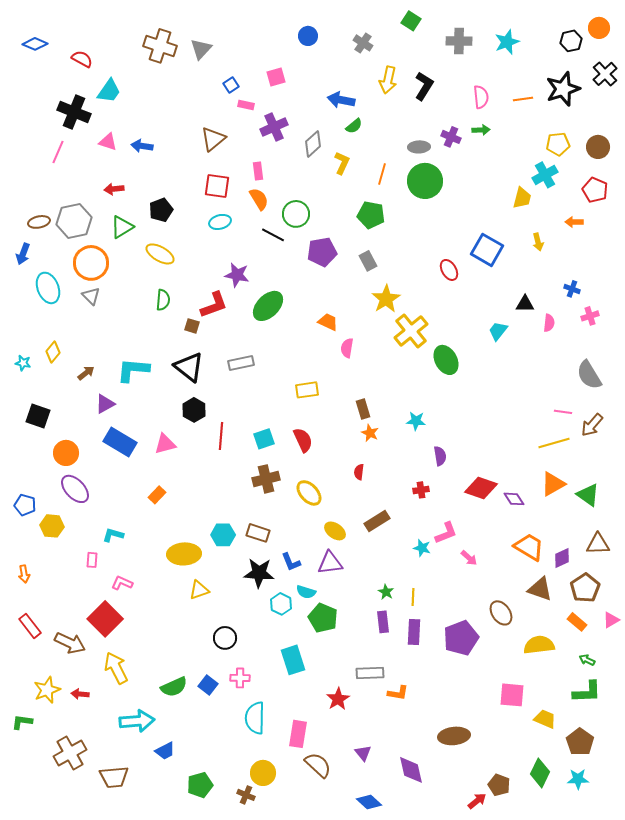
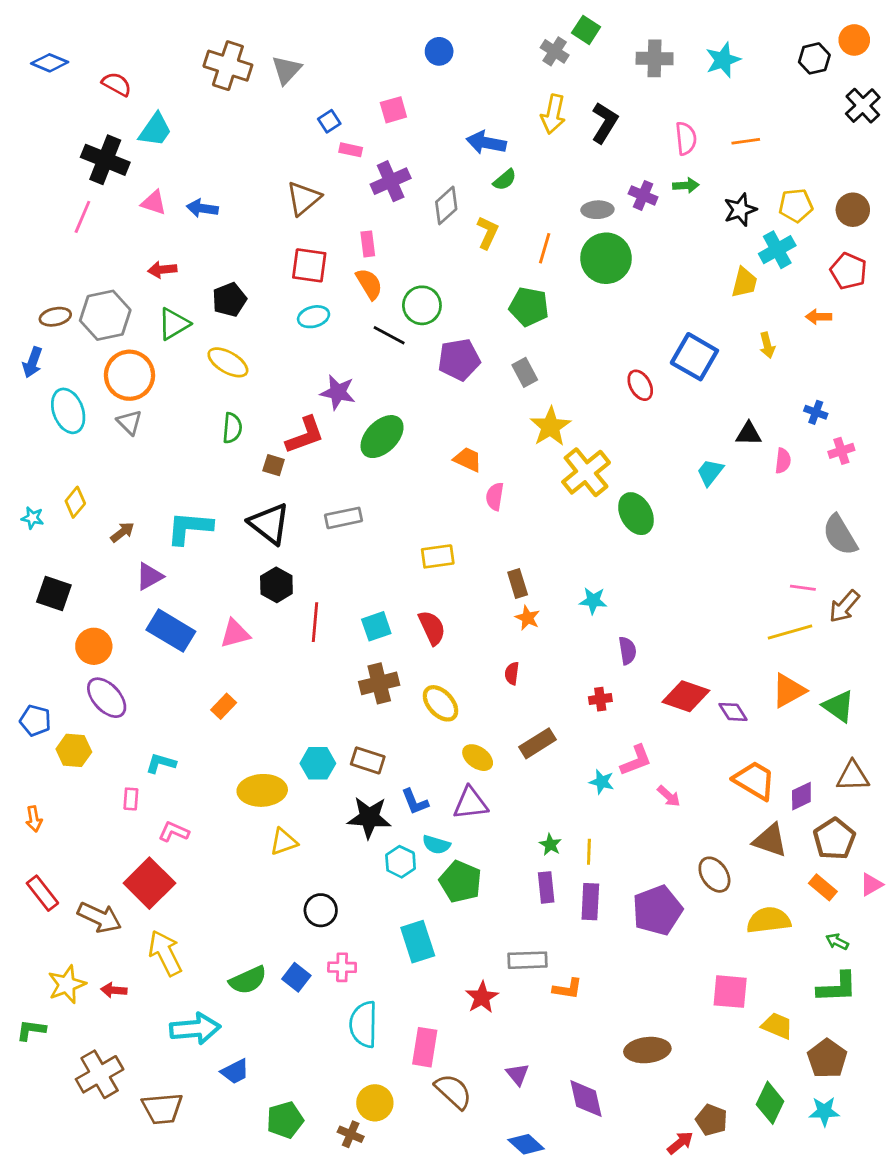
gray cross: (363, 43) -> (555, 51), moved
black star: (563, 89) -> (740, 210), moved, size x0.7

